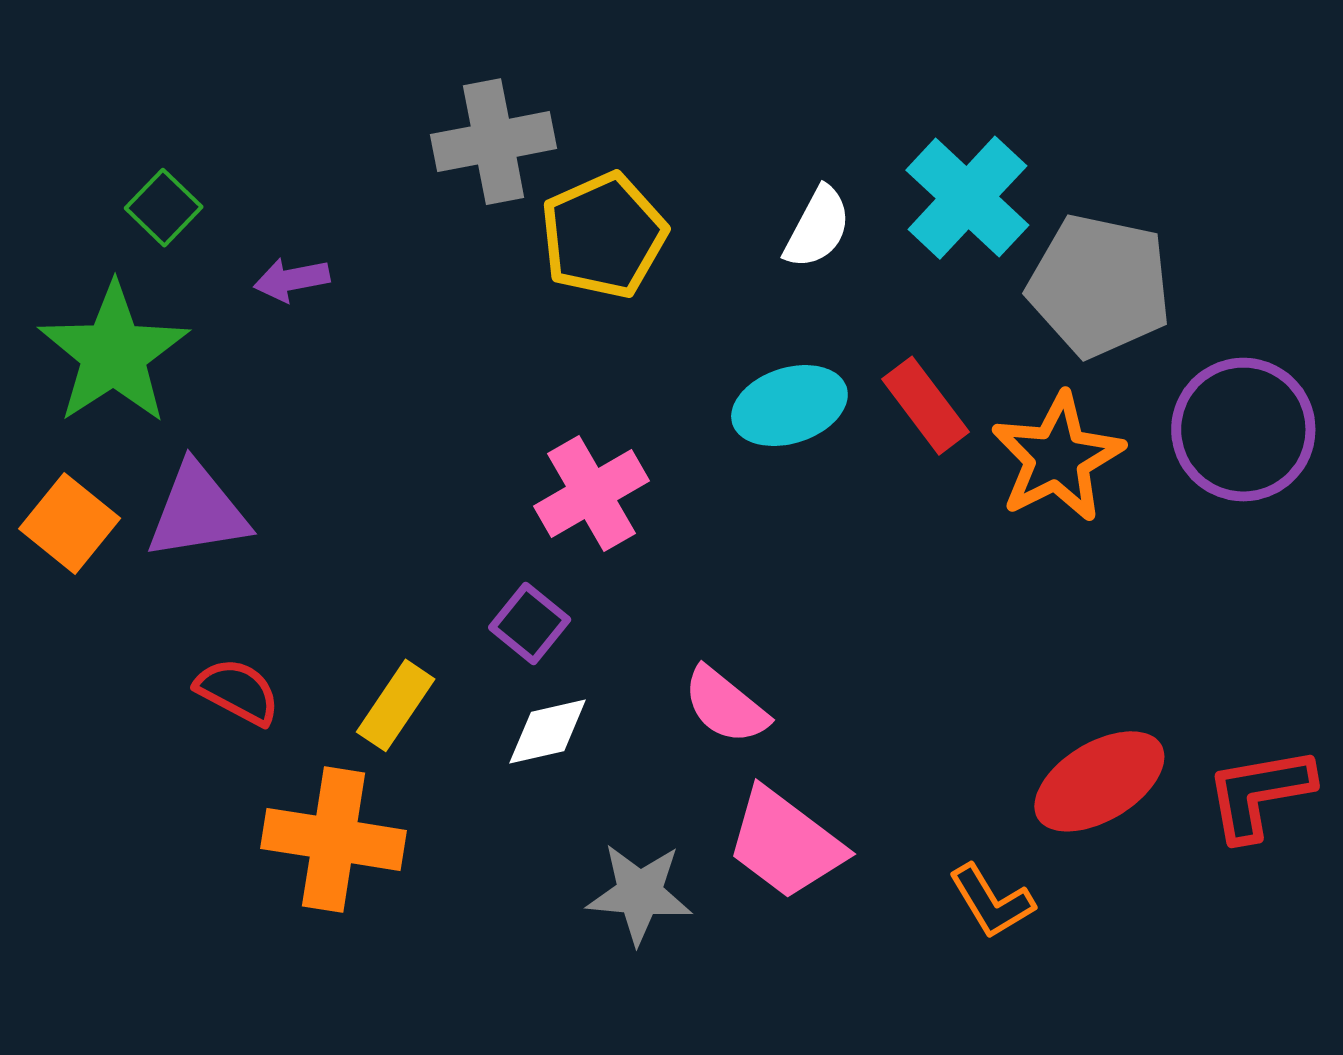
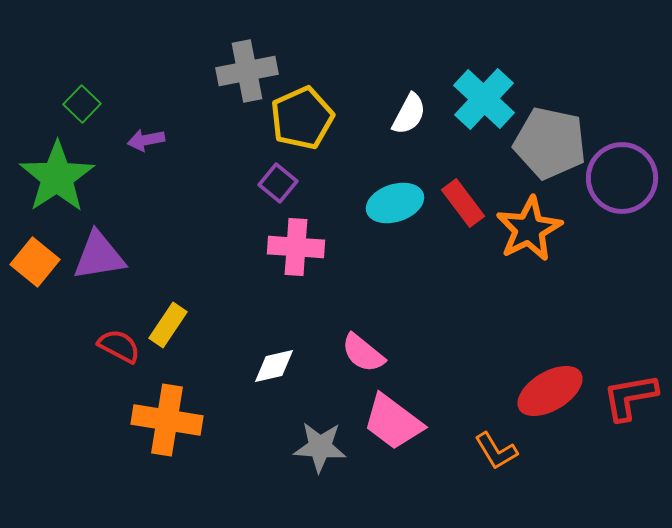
purple circle: (1243, 430) -> (622, 178), moved
pink cross: (592, 494) -> (296, 247), turned 34
purple square: (530, 623) -> (278, 183), moved
yellow rectangle: (396, 705) -> (168, 325), moved

